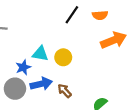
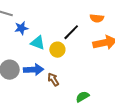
black line: (72, 15) -> (71, 32), moved
blue star: (23, 67) -> (21, 28), moved

